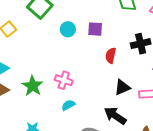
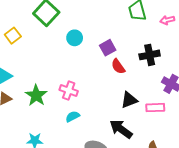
purple square: (95, 29) -> (108, 48), moved, turned -35
red semicircle: (111, 55) -> (118, 66), turned -49

